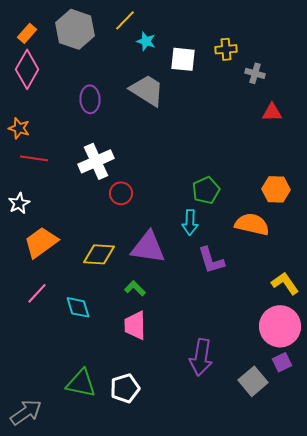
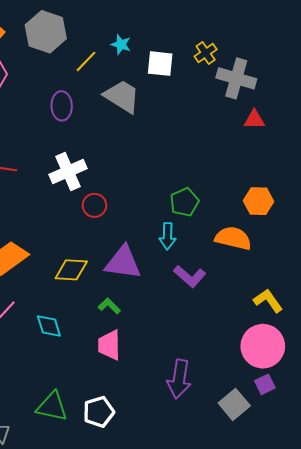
yellow line: (125, 20) -> (86, 61), moved
yellow cross: (226, 49) -> (206, 53), turned -30
gray cross: (255, 73) -> (236, 78), size x1.8
purple L-shape: (211, 260) -> (190, 276), turned -32

